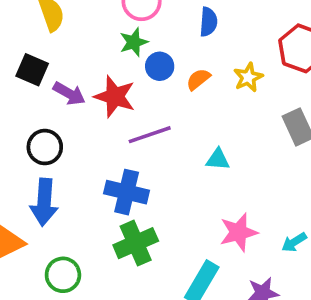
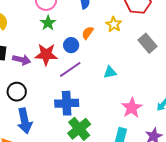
blue circle: (160, 66) -> (71, 45), moved

